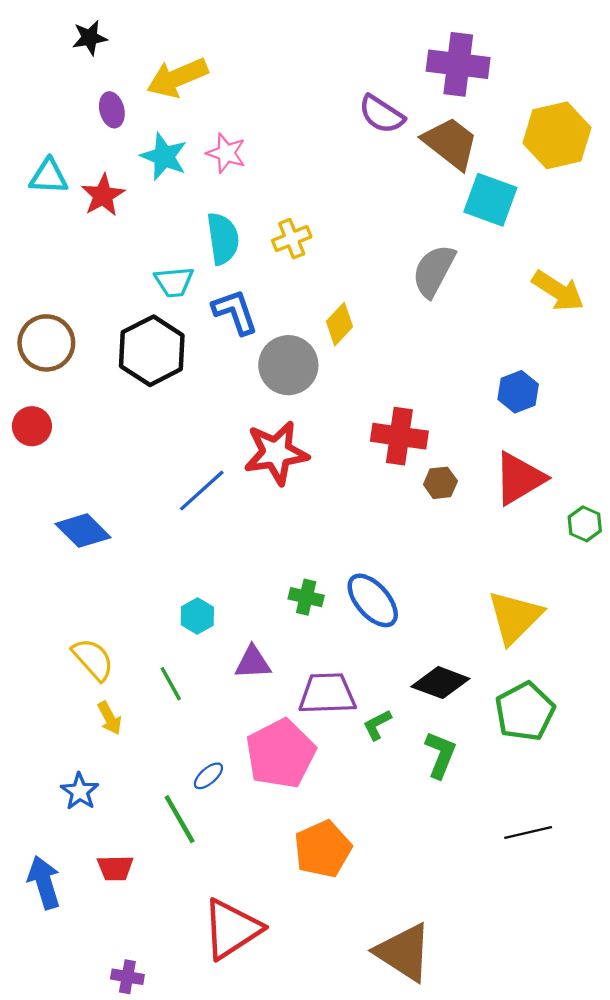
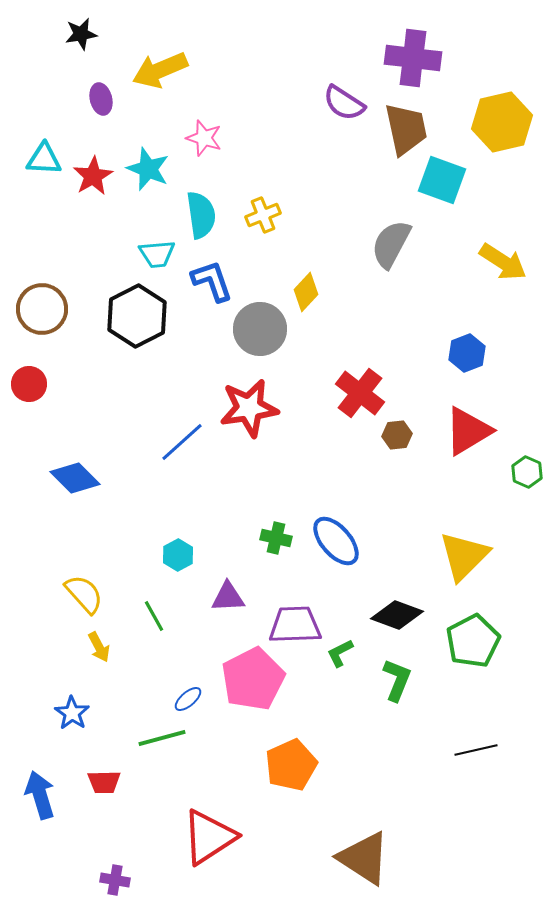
brown trapezoid: (450, 143) -> (406, 129), turned 40
cyan star: (164, 156) -> (148, 169), moved
red cross: (399, 436) -> (360, 393), turned 30
green line: (180, 819) -> (162, 738), turned -75

